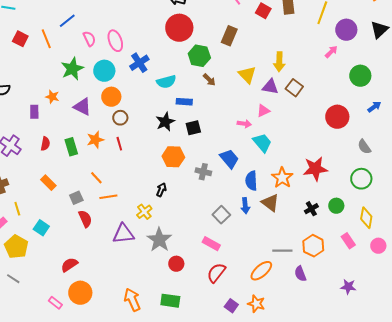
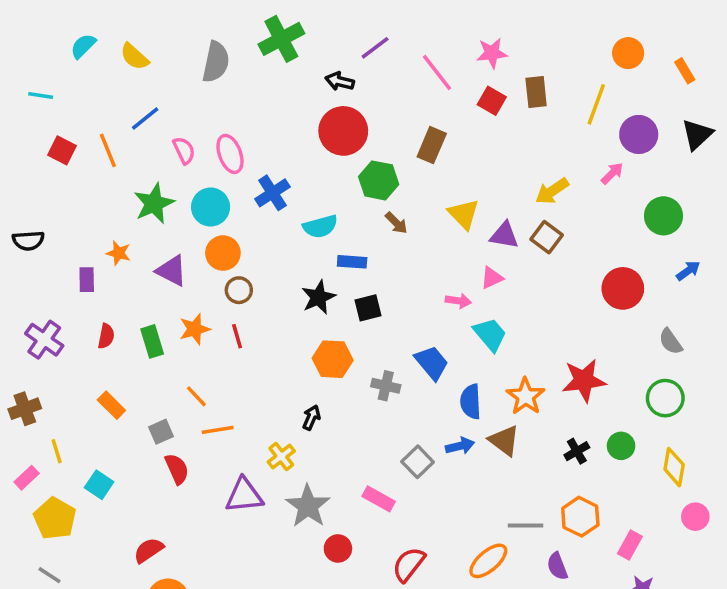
yellow arrow: (279, 62) -> (552, 191), moved, turned 54
blue arrow: (245, 206) -> (460, 446), turned -98
pink rectangle: (348, 241) -> (630, 545), moved, turned 63
pink rectangle: (211, 244) -> (379, 499), moved

